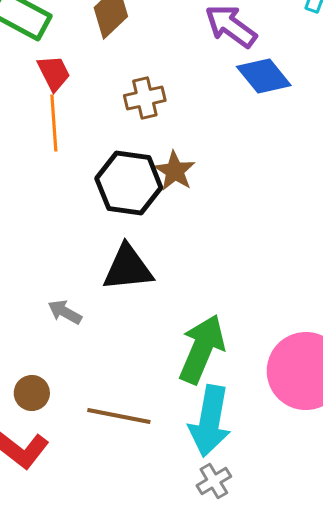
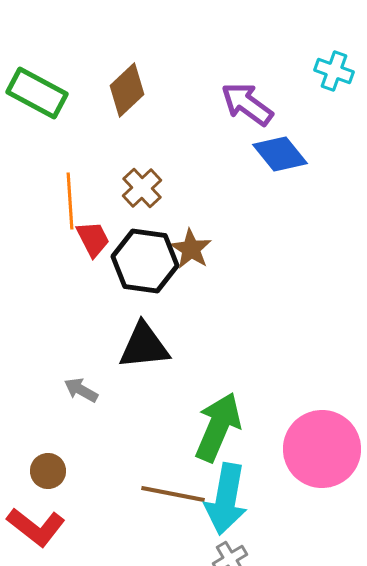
red trapezoid: (54, 73) -> (93, 239), moved
brown cross: (145, 98) -> (142, 188), moved, turned -30
brown line: (119, 416) -> (173, 494), moved

